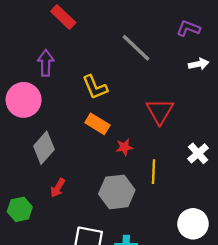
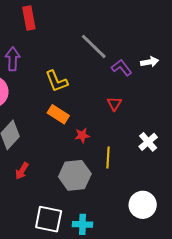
red rectangle: (63, 17) -> (29, 18), turned 35
purple L-shape: (188, 28) -> (122, 68), moved, turned 30
red triangle: (160, 111) -> (114, 104), size x0.6

